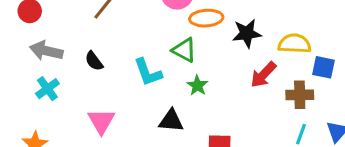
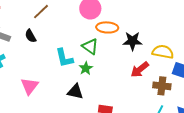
black semicircle: (94, 61) -> (31, 36), moved
green star: (197, 85) -> (86, 68), moved

